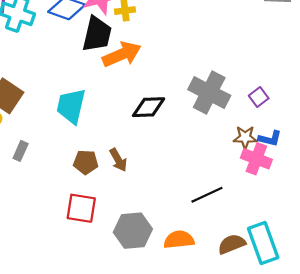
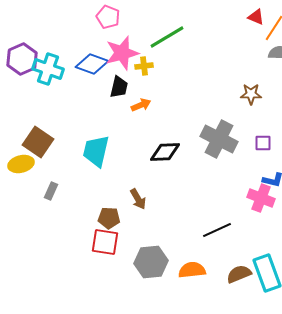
black trapezoid: (97, 34) -> (119, 87), size x0.7
orange arrow: (122, 54) -> (141, 105), size x0.6
purple square: (259, 97) -> (263, 143), turned 36
brown star: (245, 137) -> (251, 94), moved
brown pentagon: (86, 162) -> (109, 218), moved

